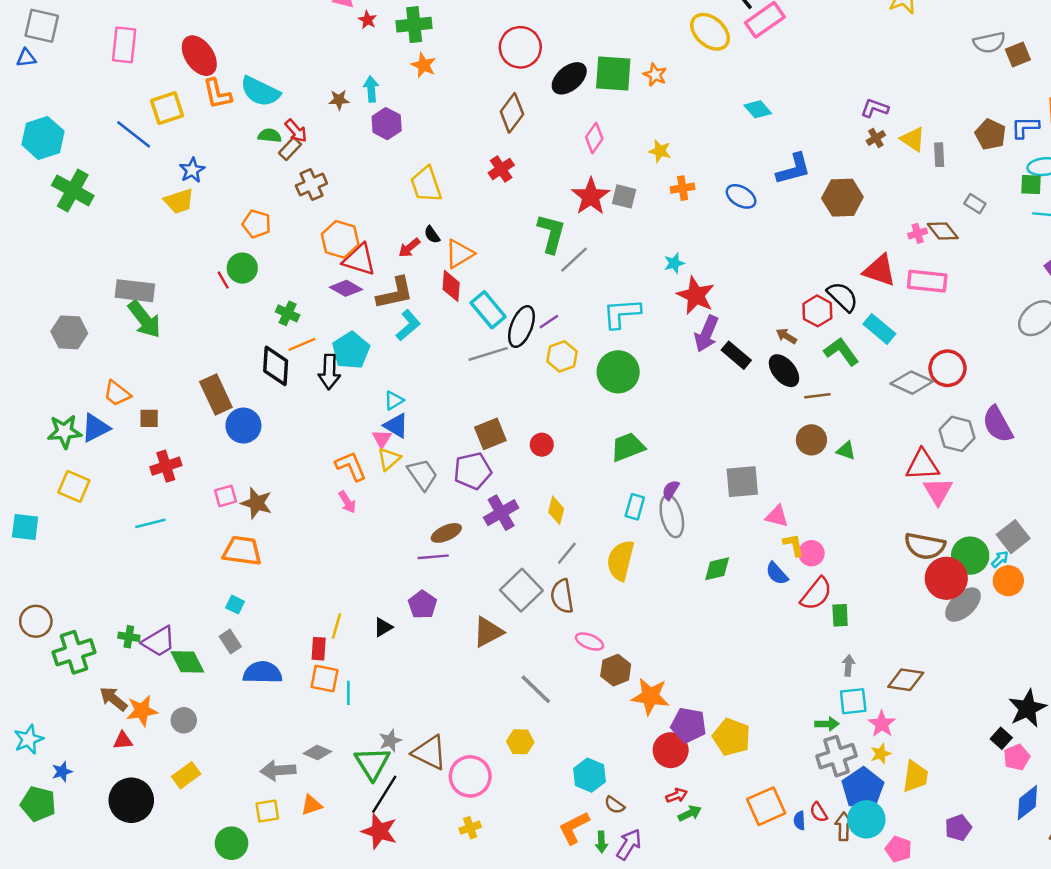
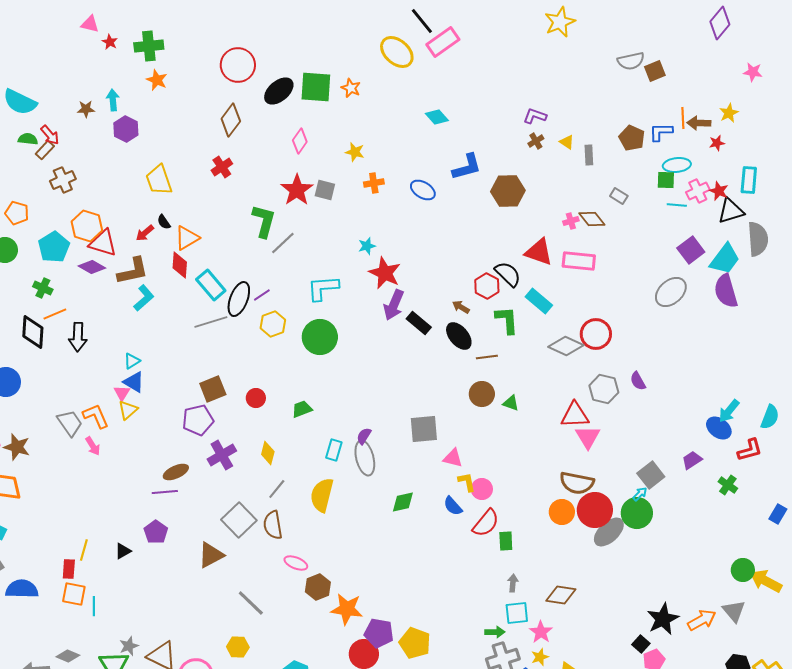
yellow triangle: (913, 139) -> (567, 142), size x0.7
cyan pentagon: (351, 350) -> (54, 247), moved
green L-shape: (841, 352) -> (507, 320), turned 32
purple semicircle: (998, 424) -> (638, 381), size x0.6
green trapezoid: (628, 447) -> (302, 409), moved, size x0.7
gray trapezoid: (422, 474) -> (70, 423), moved
green circle: (970, 556) -> (637, 513), moved
orange circle: (1008, 581) -> (562, 512), moved

